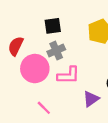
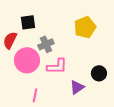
black square: (53, 26) -> (28, 22), moved
pink line: (44, 108) -> (35, 95), turned 56

